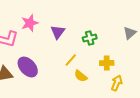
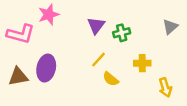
purple triangle: (58, 32) -> (96, 25), moved
purple ellipse: (28, 67) -> (46, 68), turned 55
yellow arrow: (117, 83) -> (165, 87), moved, turned 140

